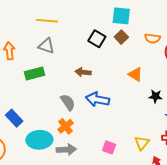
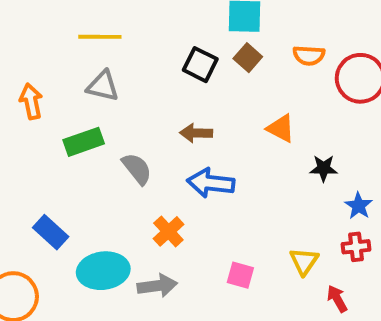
brown arrow: (83, 72) -> (196, 133), moved
gray semicircle: (68, 102) -> (137, 169), moved
orange cross: (66, 126) -> (168, 231), moved

